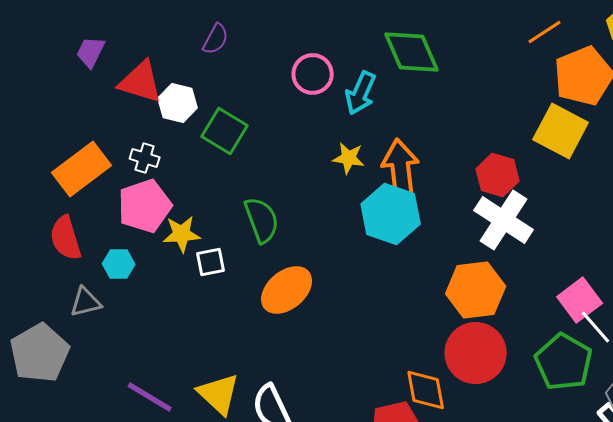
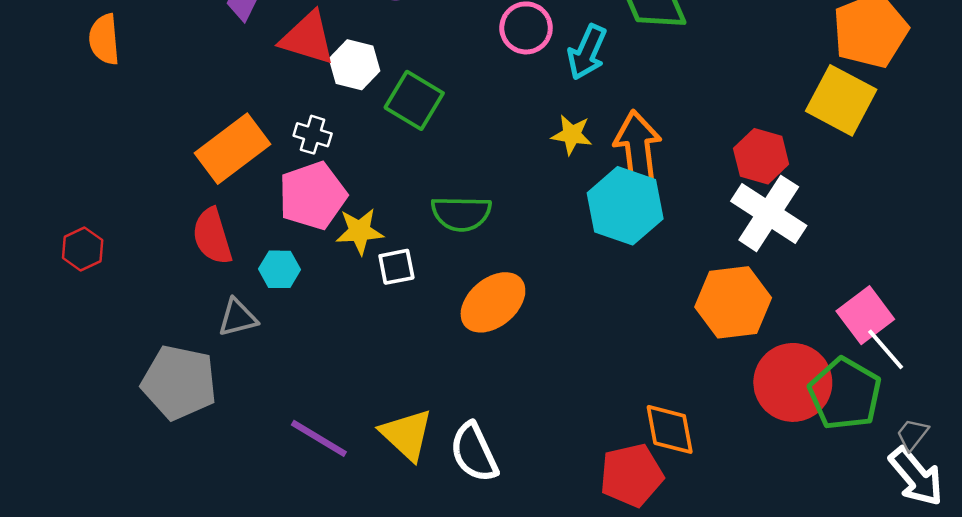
green semicircle: (262, 220) -> (461, 213), turned 111
gray pentagon: (40, 353) -> (179, 382), turned -30
red circle: (476, 353) -> (793, 382), moved

